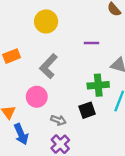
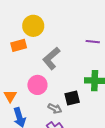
yellow circle: (46, 21) -> (33, 26), moved
black square: (87, 110) -> (72, 98), moved

